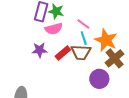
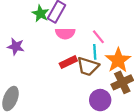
green star: (56, 11) -> (40, 14), moved
purple star: (40, 50) -> (16, 47), moved

